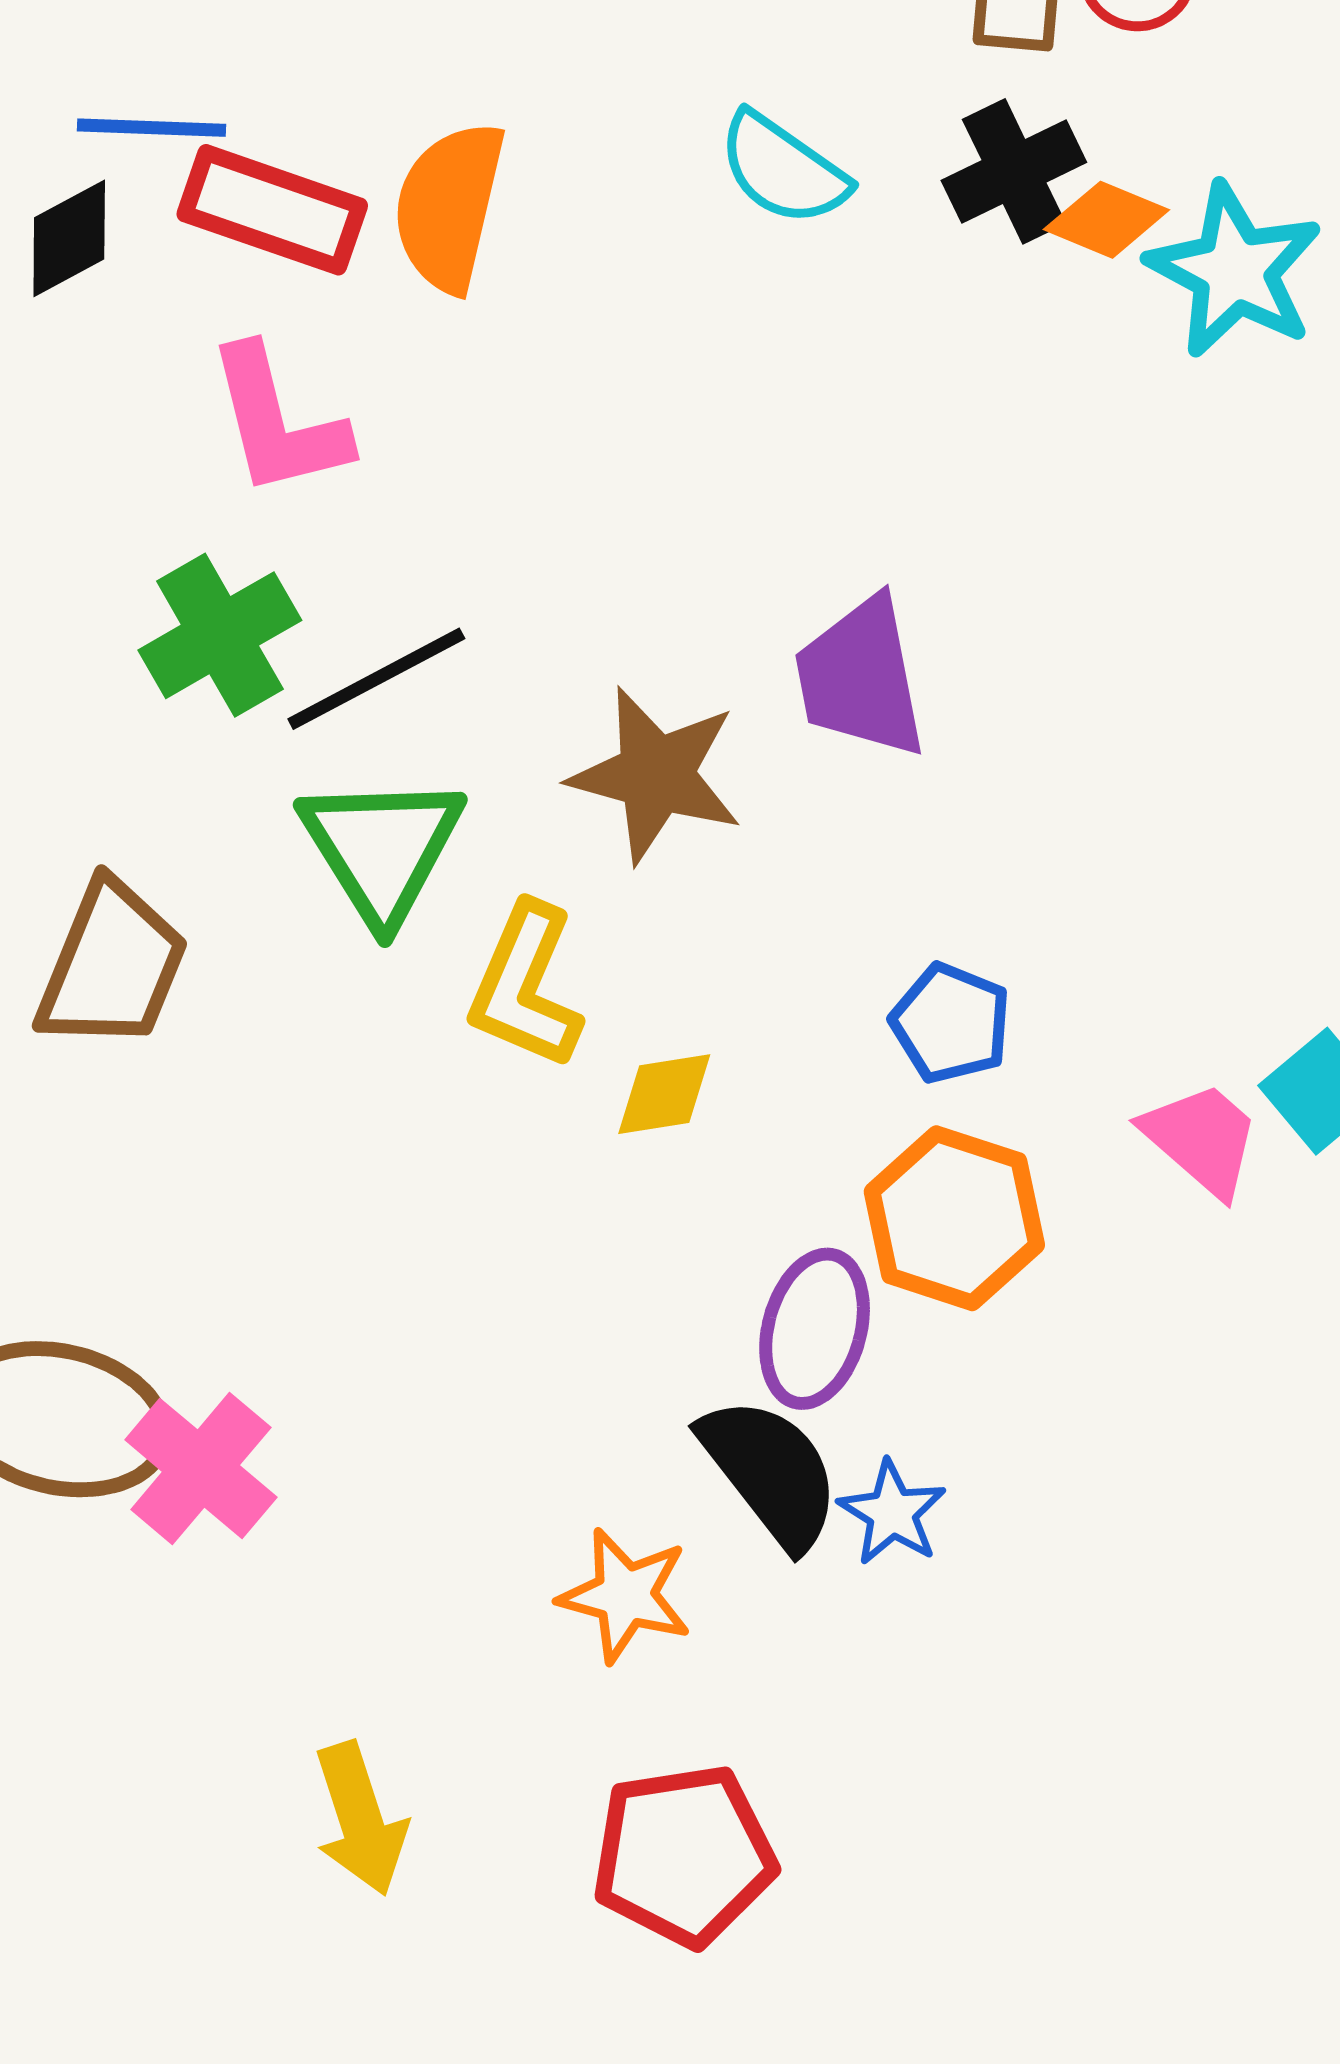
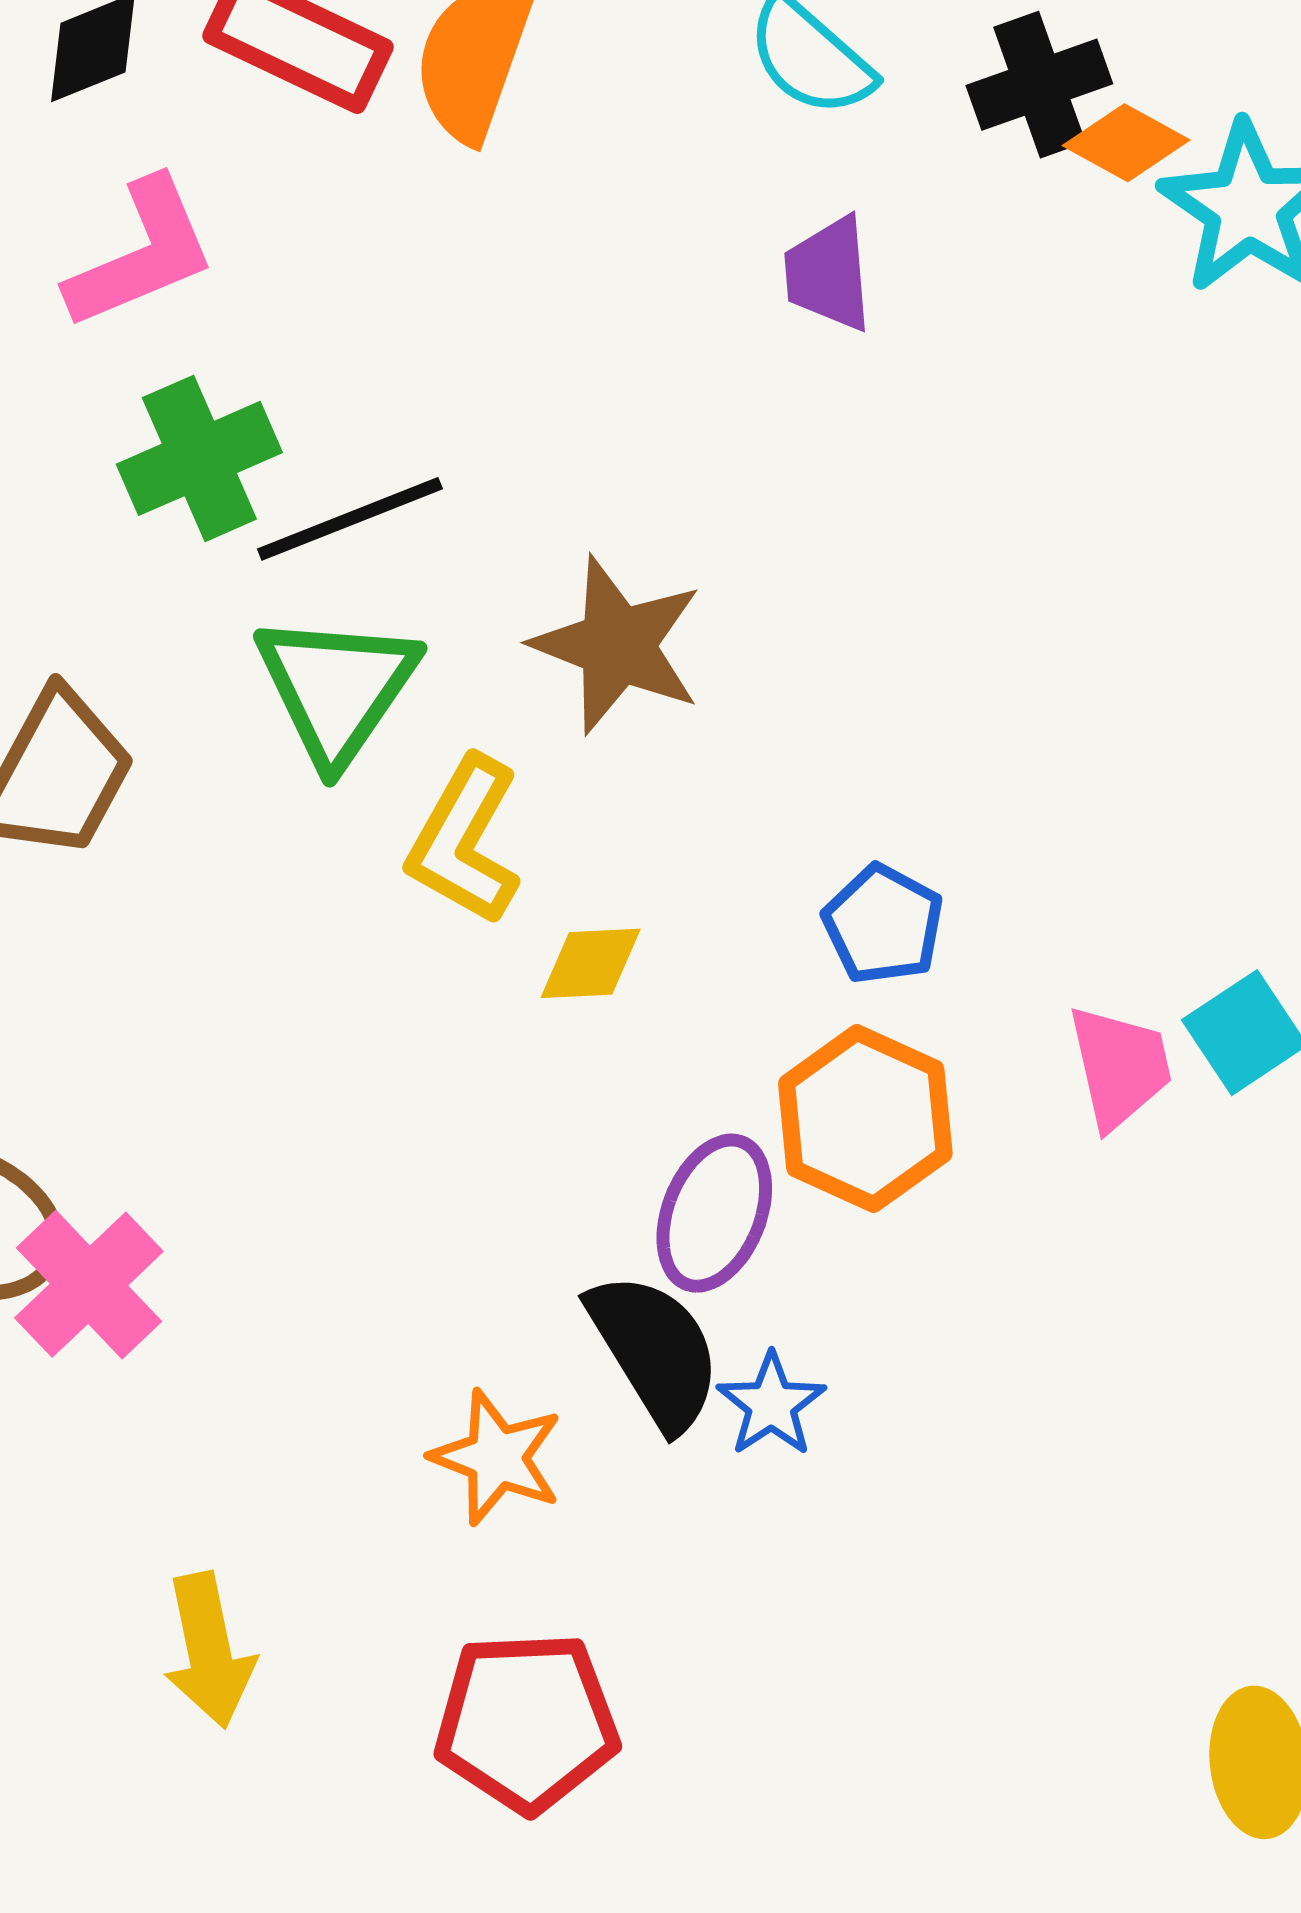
pink L-shape: (278, 422) -> (141, 254), moved, turned -105
purple trapezoid: (861, 678) -> (828, 274), moved, size x0.7
pink trapezoid: (1202, 1139) -> (1120, 1067), turned 30

